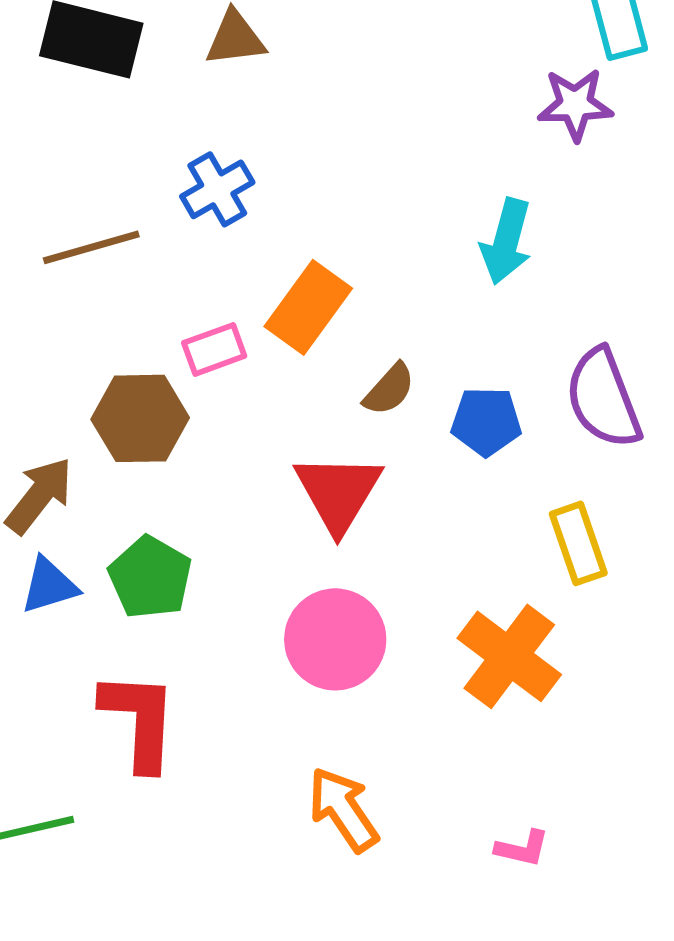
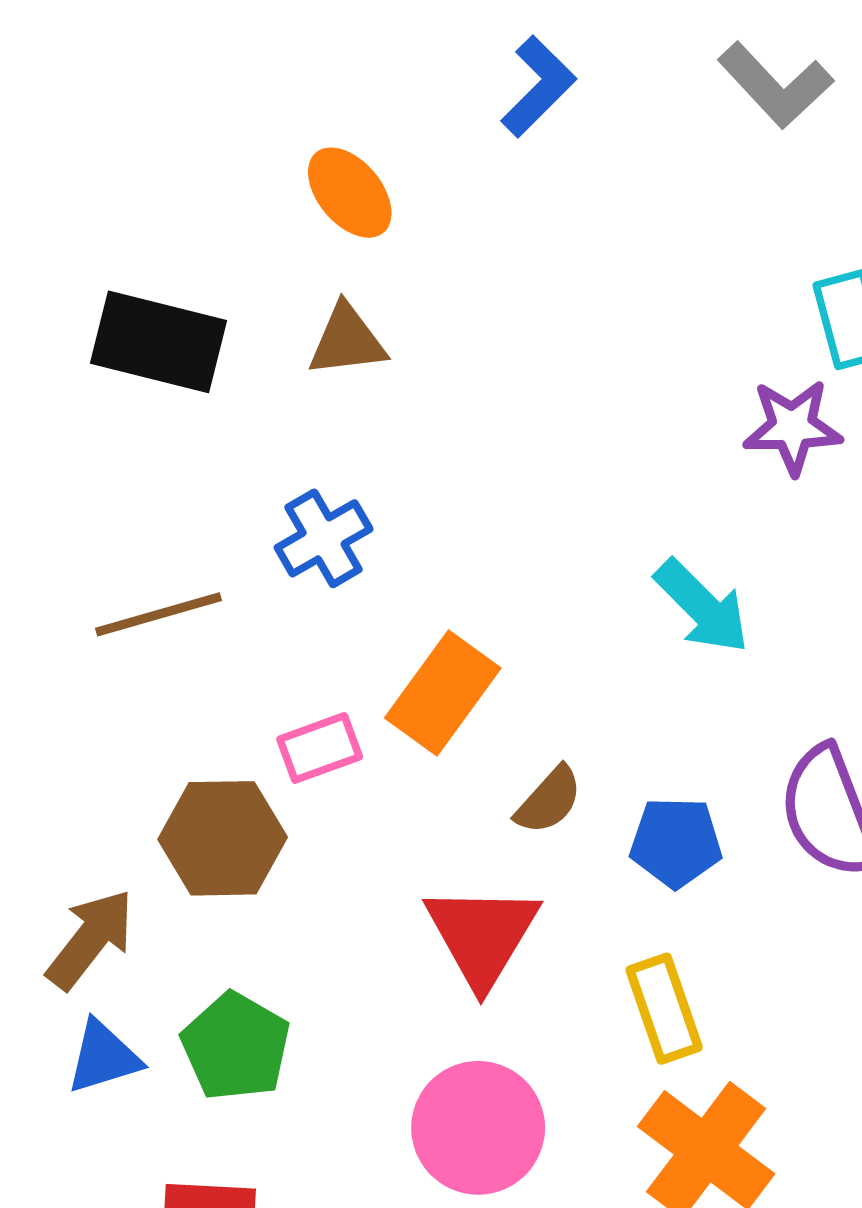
cyan arrow: (506, 241) -> (702, 606), turned -60
yellow rectangle: (578, 543) -> (664, 1009), moved

